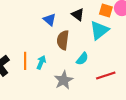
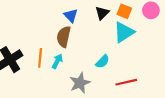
orange square: (106, 11) -> (124, 11), moved
black triangle: (78, 15) -> (102, 13), turned 32
brown semicircle: (63, 40) -> (64, 37), moved

